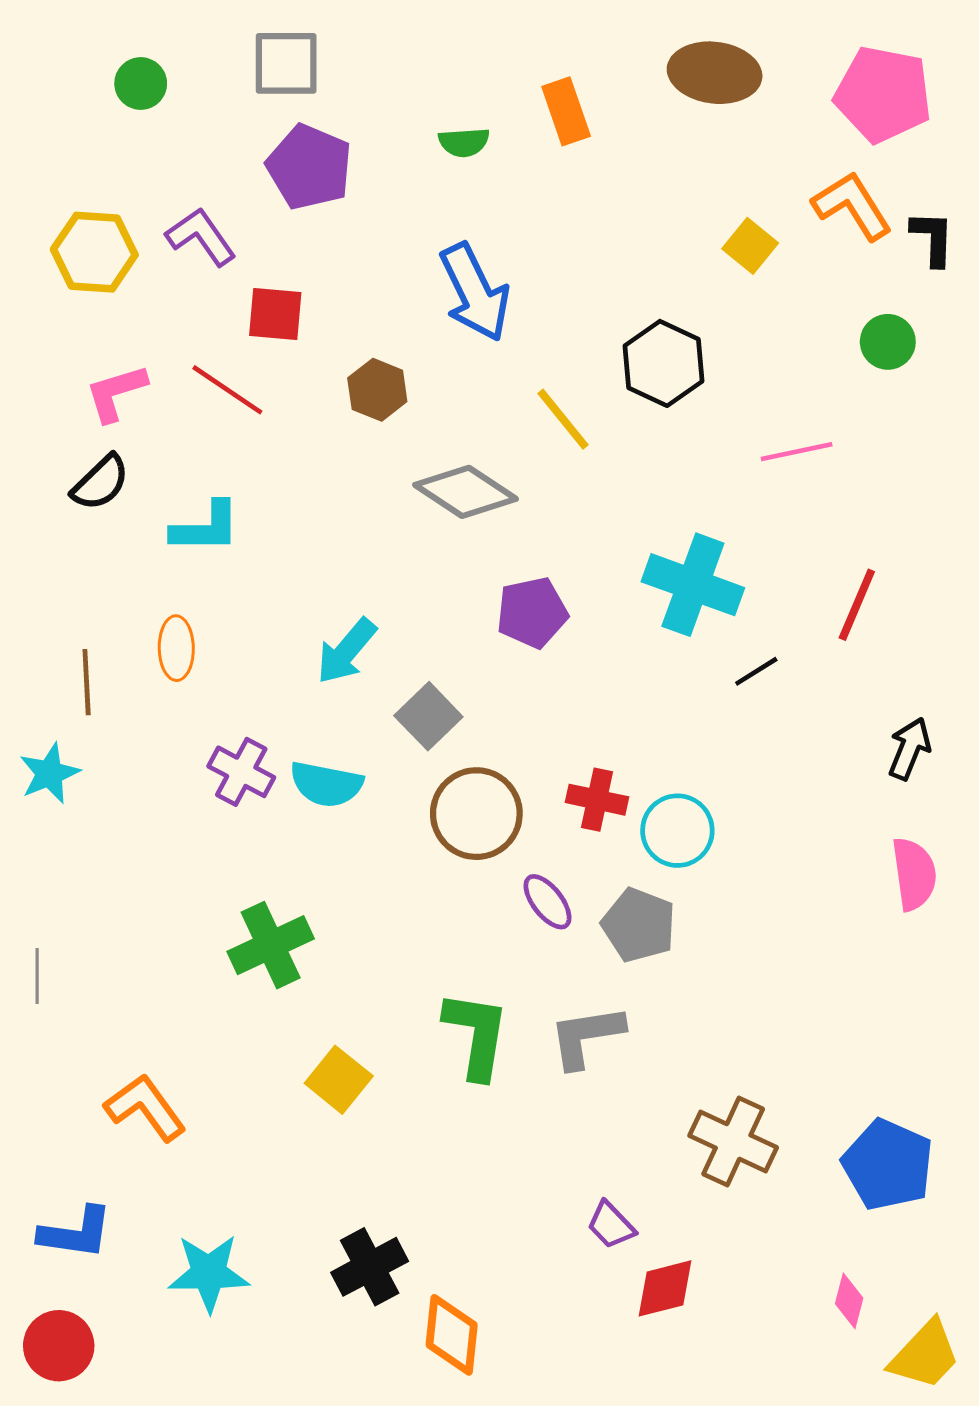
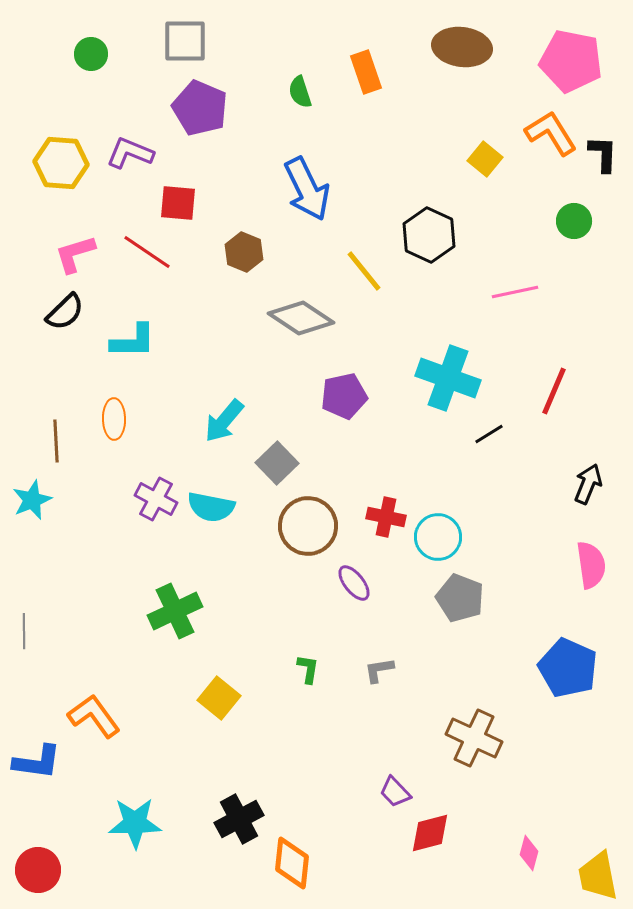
green semicircle: (464, 142) -> (300, 92), turned 76
purple L-shape: (201, 237) -> (130, 153), turned -33
gray pentagon: (639, 925) -> (460, 598), moved
green L-shape: (476, 1035) -> (308, 669), size x0.5
gray L-shape: (586, 1036) -> (379, 670), size x0.6
blue pentagon: (888, 1165) -> (568, 668), moved
blue L-shape: (76, 1233) -> (37, 762), moved
pink diamond: (849, 1301) -> (529, 853), moved
yellow trapezoid: (925, 1355) -> (598, 876), turned 126

